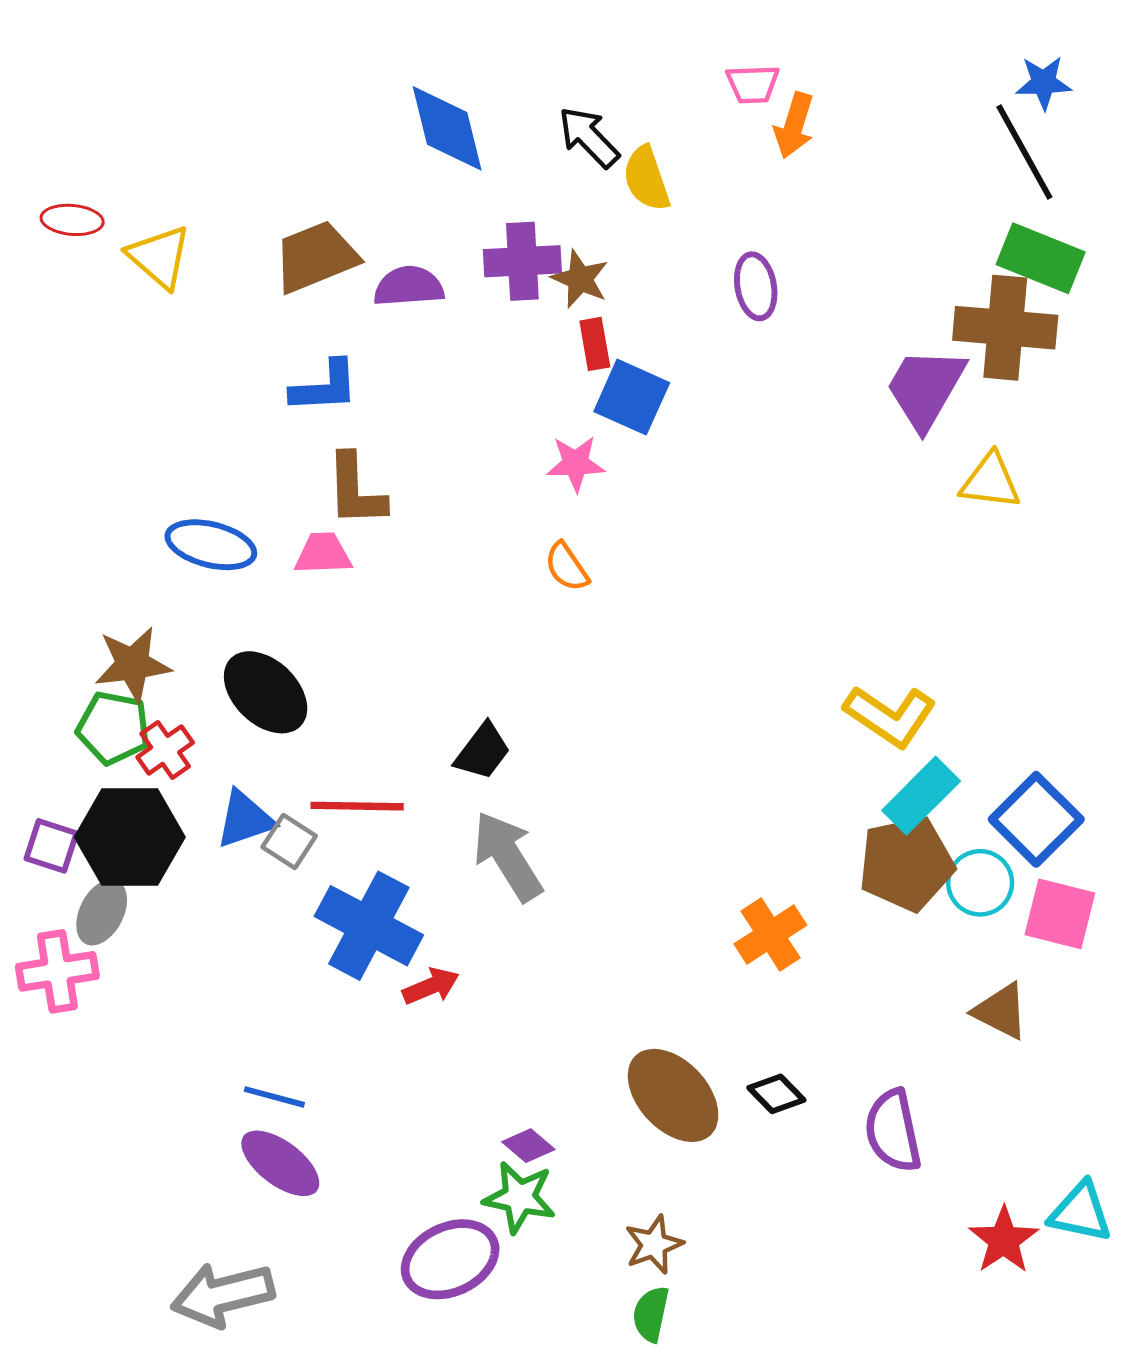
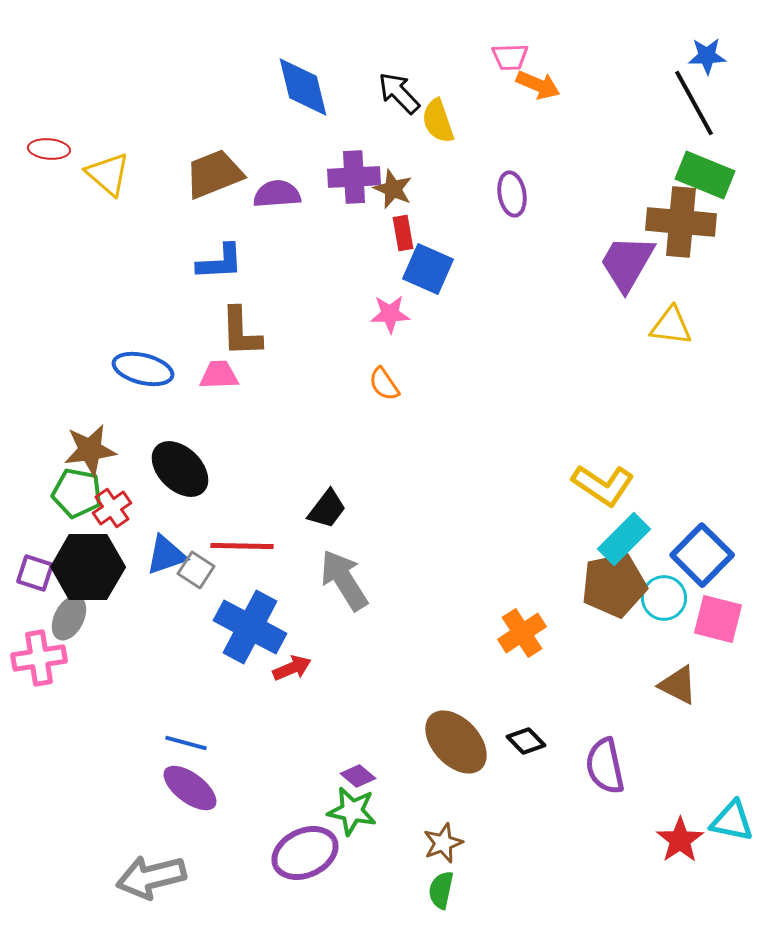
orange arrow: (794, 125) -> (538, 85), turned -84

